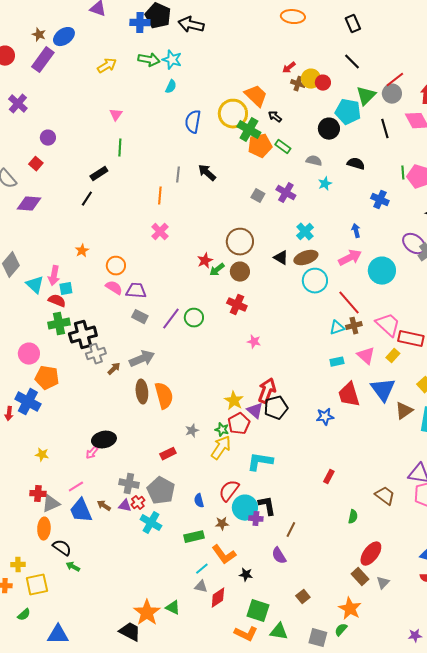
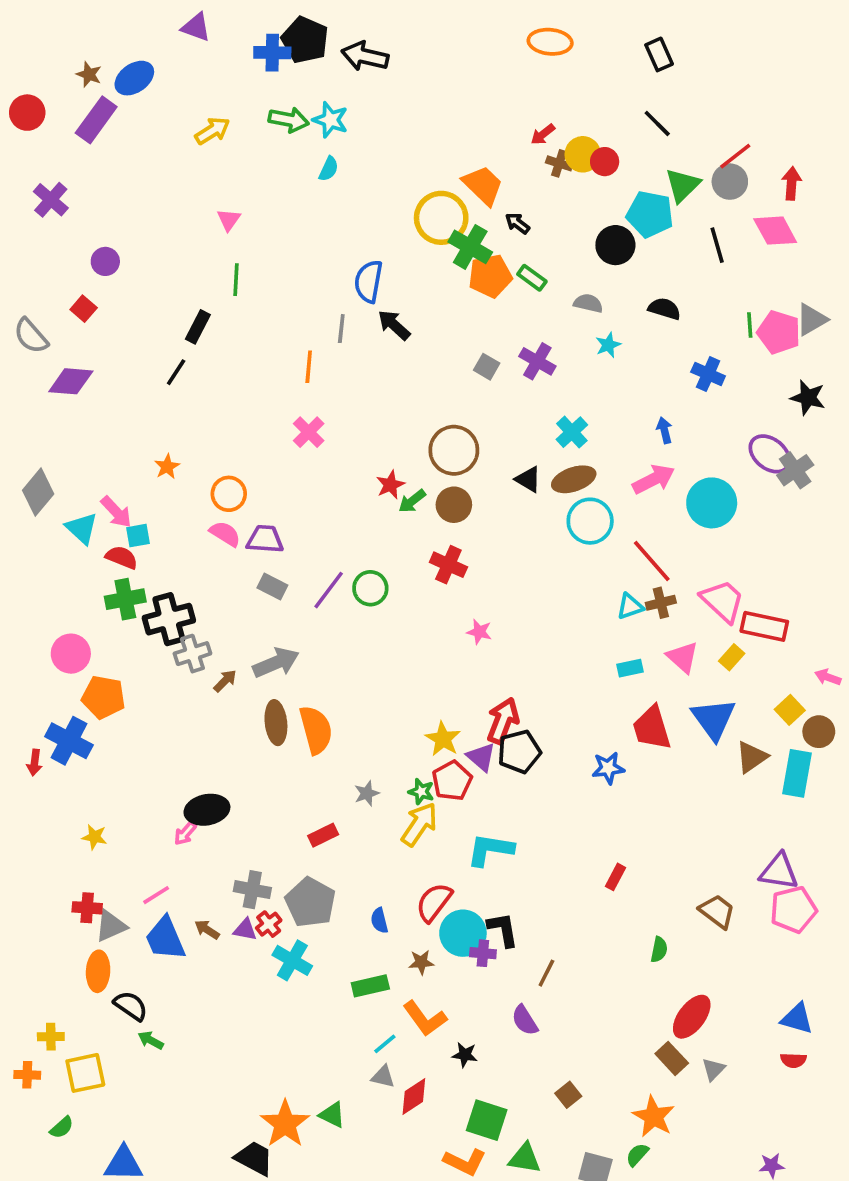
blue semicircle: (193, 122) -> (369, 281), moved
black rectangle: (99, 174) -> (198, 327), turned -30
pink arrow: (54, 276) -> (116, 512), turned -54

